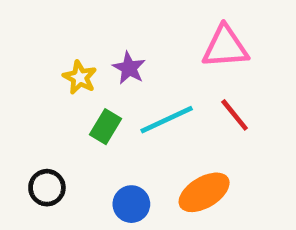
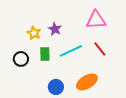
green rectangle: (106, 127) -> (45, 54), turned -32
black circle: (47, 188) -> (21, 59), moved

